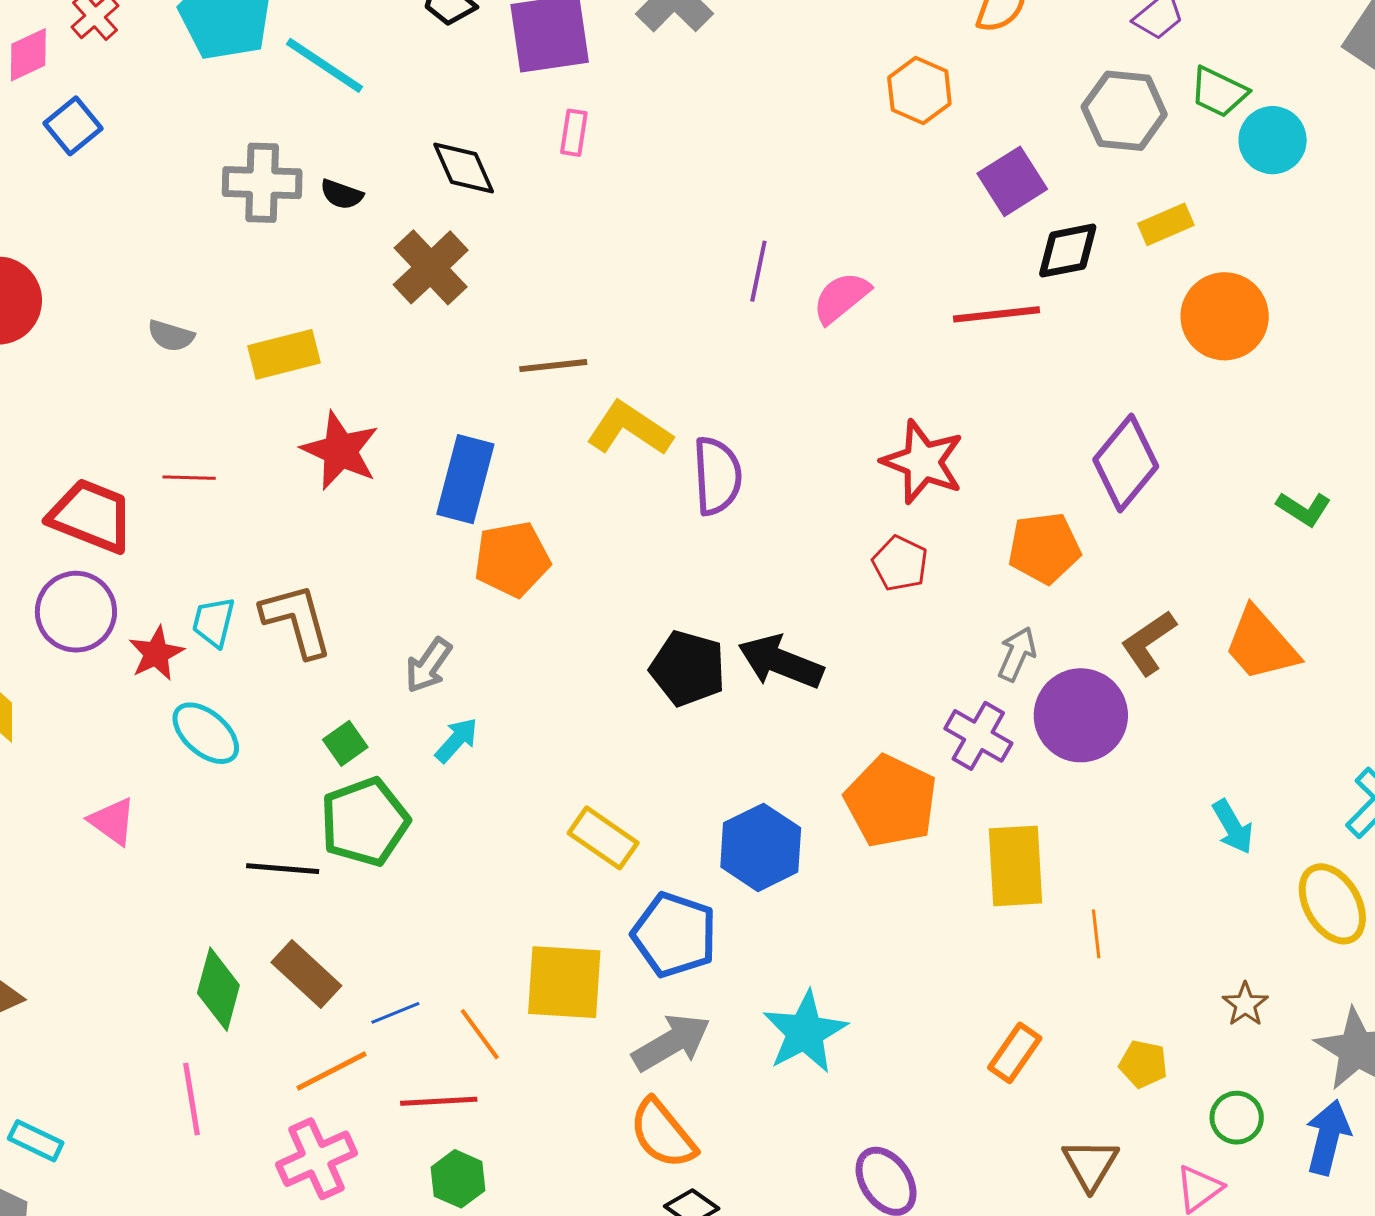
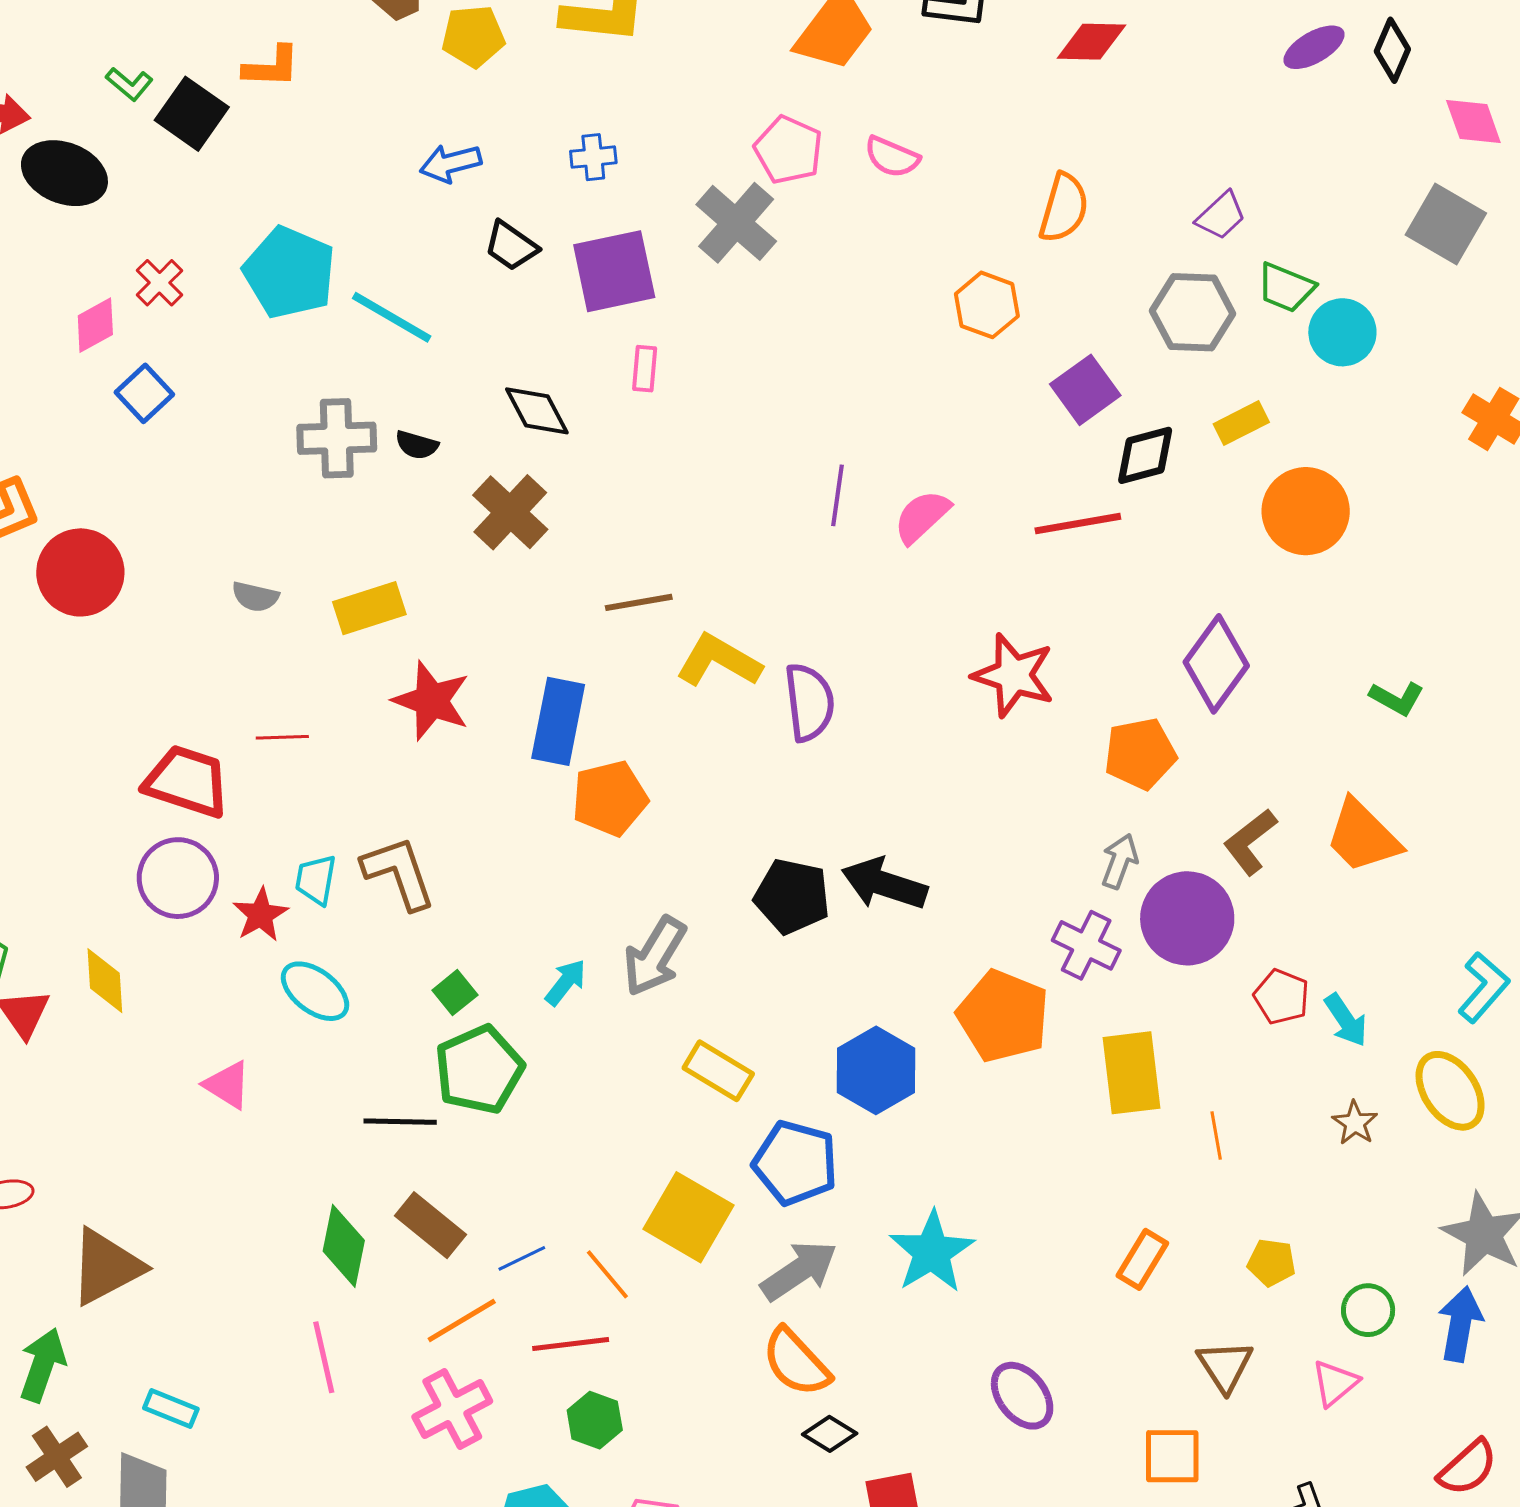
red pentagon: (900, 563) -> (1281, 997), moved
gray arrow: (428, 665) -> (655, 956), moved, size x1.4
yellow square: (564, 982) -> (688, 1217), turned 30
brown star: (1245, 1004) -> (1355, 1123), moved

